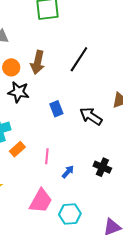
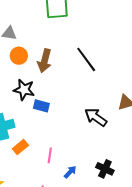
black line: (79, 59) -> (86, 59), turned -72
orange circle: (11, 67) -> (19, 56), moved
blue rectangle: (56, 109) -> (41, 106), moved, turned -56

